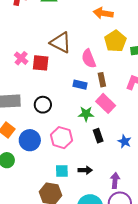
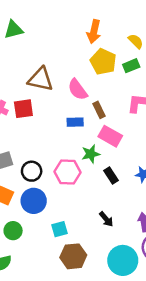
orange arrow: (103, 13) -> (94, 32), moved, turned -72
black circle: (43, 105) -> (32, 171), moved
pink hexagon: (61, 138) -> (68, 172), moved
black arrow: (85, 170) -> (106, 219), turned 64
cyan square: (62, 171) -> (59, 229), moved

